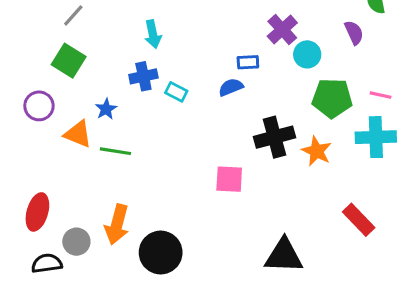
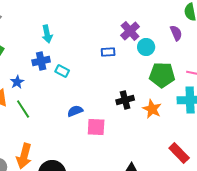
blue semicircle: (231, 87) -> (75, 111), moved
black cross: (274, 137) -> (125, 100), size x0.7
green line: (115, 151) -> (23, 109), turned 48

